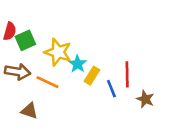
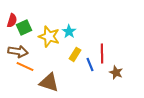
cyan star: (78, 64) -> (69, 31), moved
orange line: (48, 82) -> (25, 66), moved
brown triangle: (29, 111) -> (49, 82), moved, size x1.5

